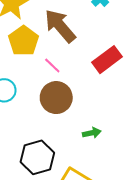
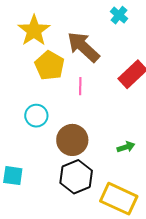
pink line: (52, 66) -> (80, 86), turned 54
brown circle: (56, 98) -> (72, 140), moved

